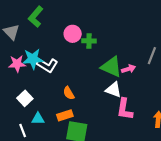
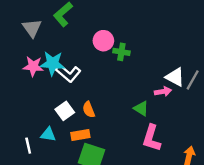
green triangle: (111, 67) -> (141, 108), moved, size x0.6
white triangle: (114, 90) -> (175, 77), moved
white square: (25, 98) -> (65, 111), moved

